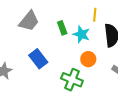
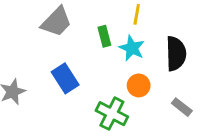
yellow line: (95, 15) -> (137, 14), moved

